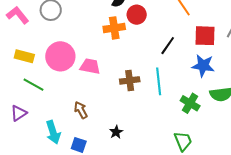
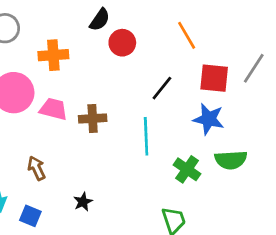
orange cross: (114, 28) -> (53, 55), moved
brown cross: (130, 80) -> (93, 118), moved

